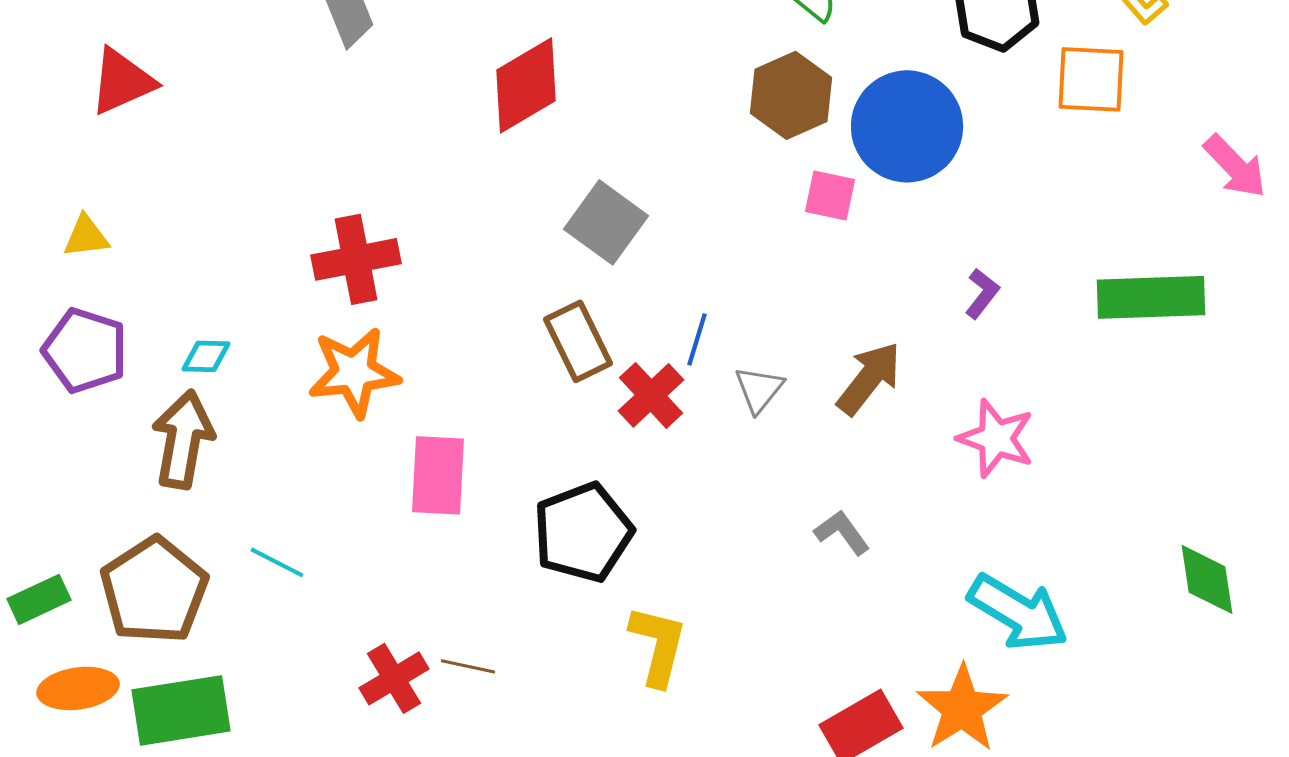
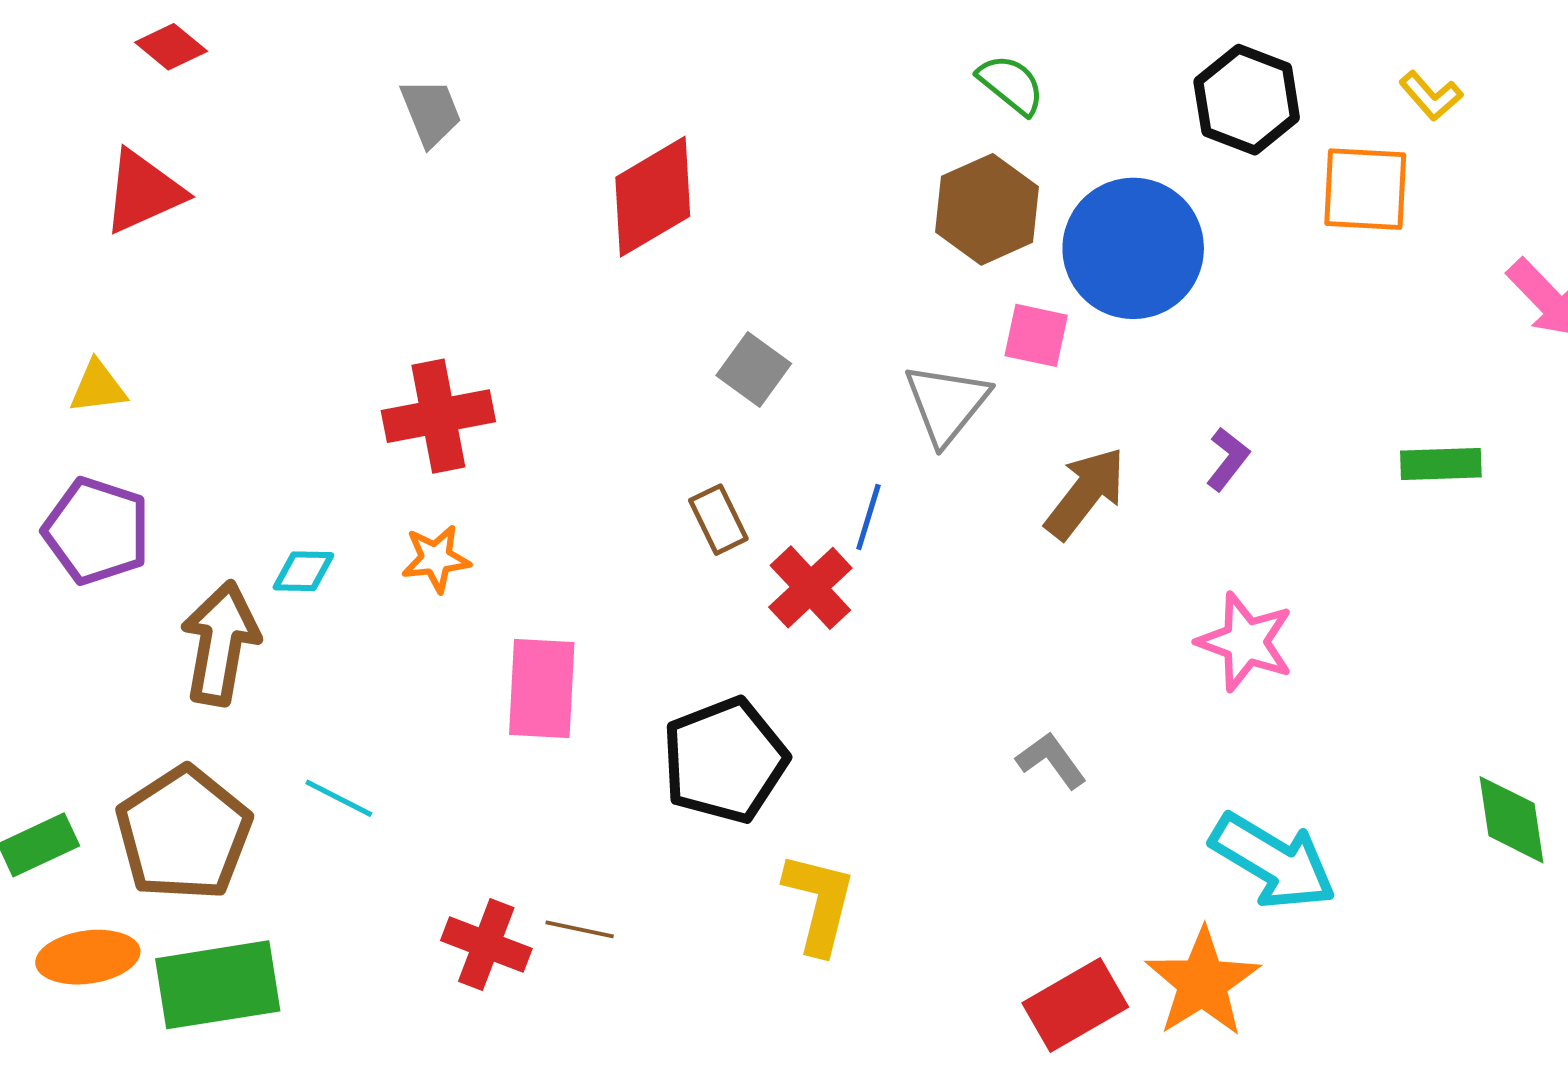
gray square: (606, 222) -> (754, 369), size x0.7
green rectangle: (1151, 297) -> (1441, 464), size x0.6
brown rectangle: (578, 341) -> (718, 520), size x0.7
cyan diamond: (206, 356) -> (303, 571), moved
orange star: (354, 372) -> (436, 559), size x0.6
brown arrow: (869, 378) -> (1085, 493), moved
gray triangle: (759, 389) -> (947, 404), moved, size x1.4
red cross: (394, 678) -> (486, 944), turned -38

